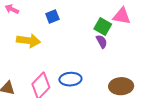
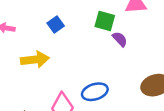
green square: (103, 27) -> (105, 21), moved

